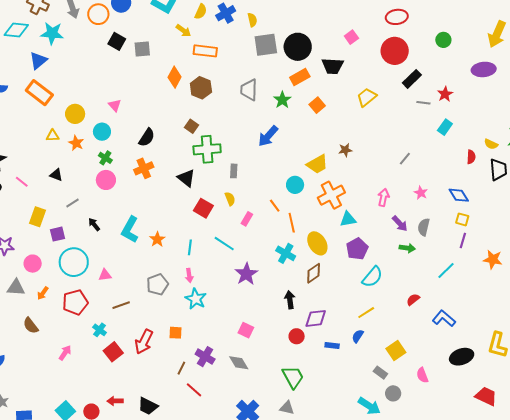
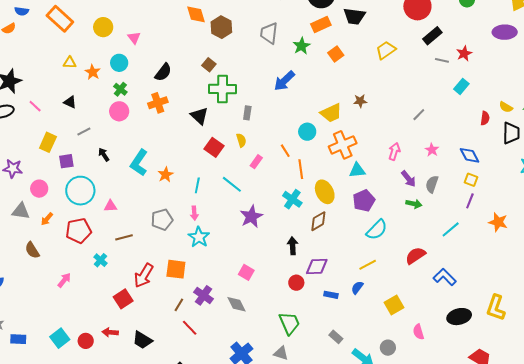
orange diamond: (175, 77) -> (196, 14), turned -50
yellow circle: (75, 114) -> (103, 27), moved
red semicircle: (413, 300) -> (415, 256), size x1.5
orange square: (176, 333) -> (176, 269), size x1.5
red square: (113, 352) -> (123, 299), moved
gray rectangle: (380, 373) -> (336, 337), moved

